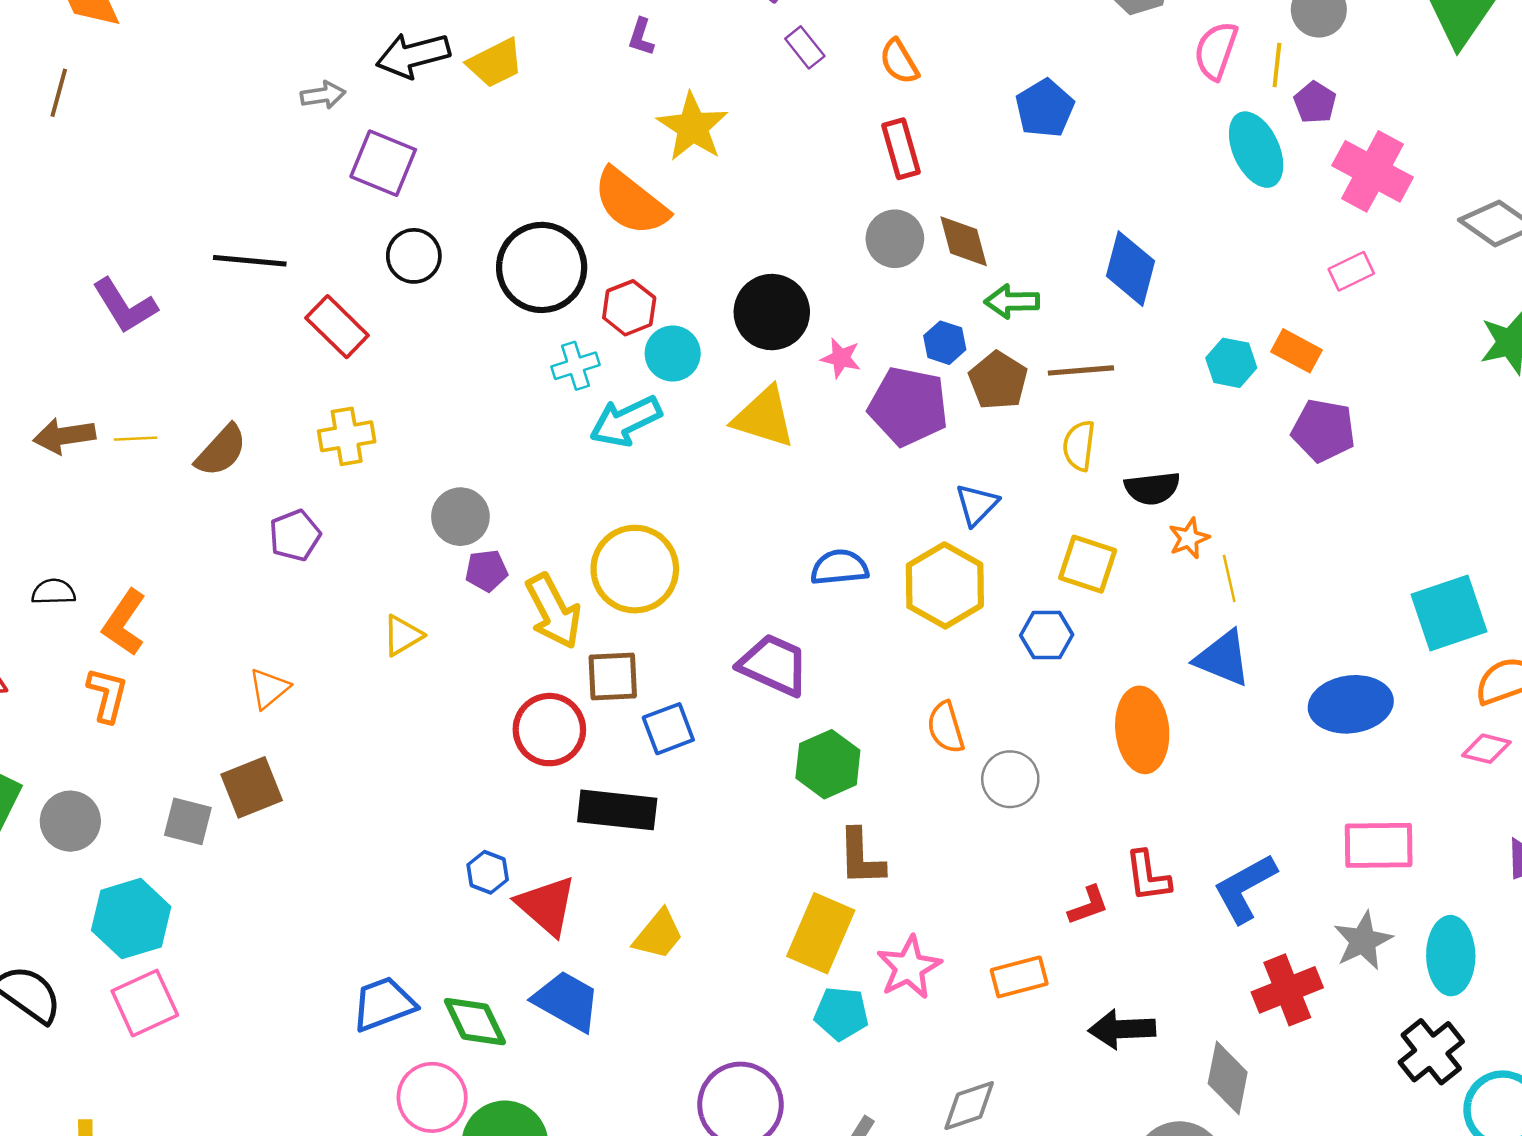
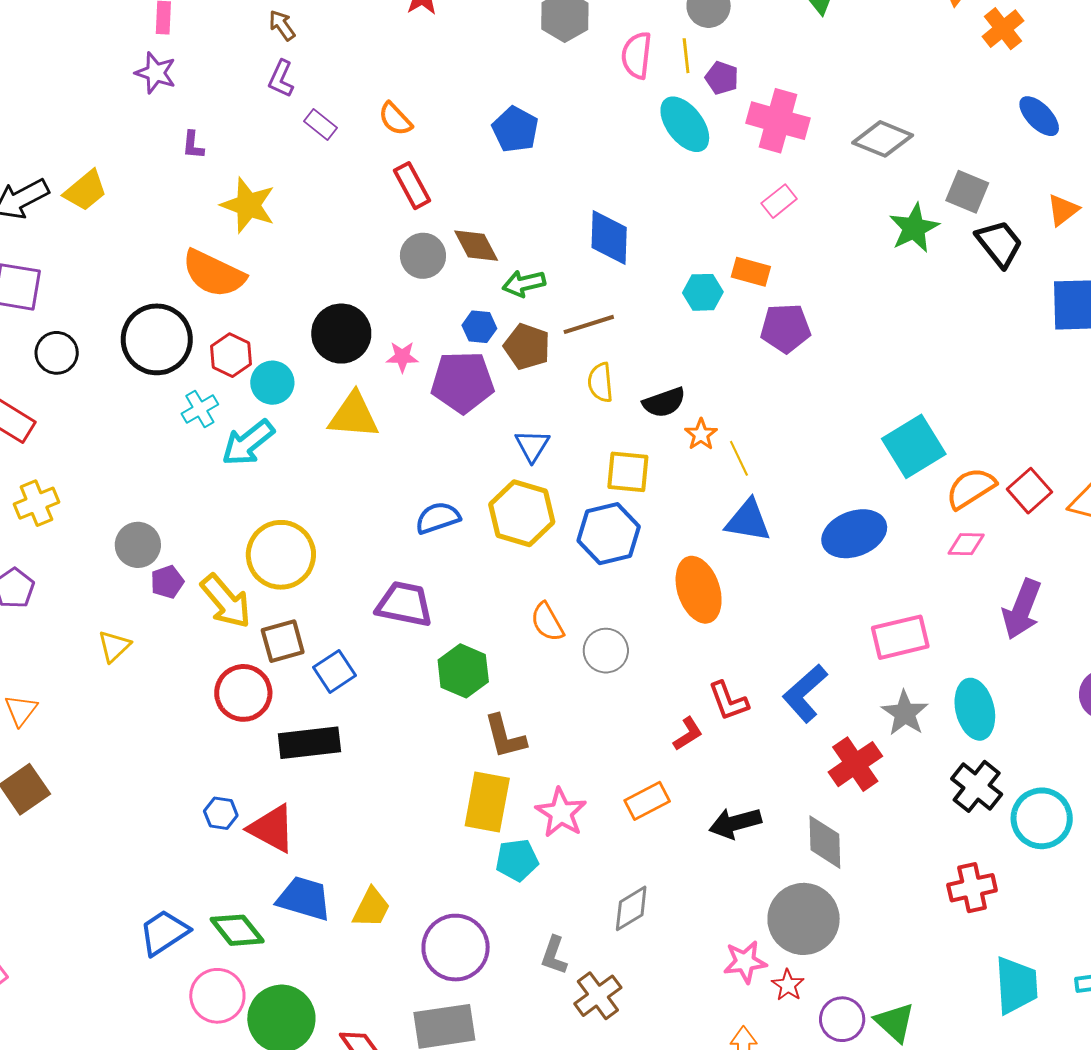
blue hexagon: (1047, 635) -> (609, 534), size x1.5
yellow trapezoid: (658, 935) -> (371, 908), moved

